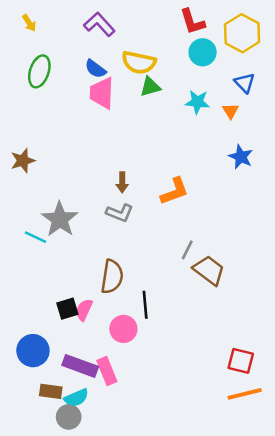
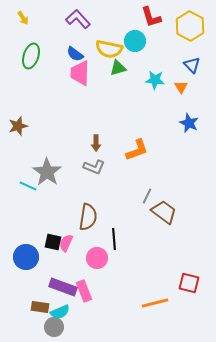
cyan circle: (203, 52) -> (135, 41), moved
black square: (67, 309) -> (53, 242), turned 30
blue circle: (33, 351) -> (26, 257), moved
orange line: (245, 394) -> (155, 303), moved

